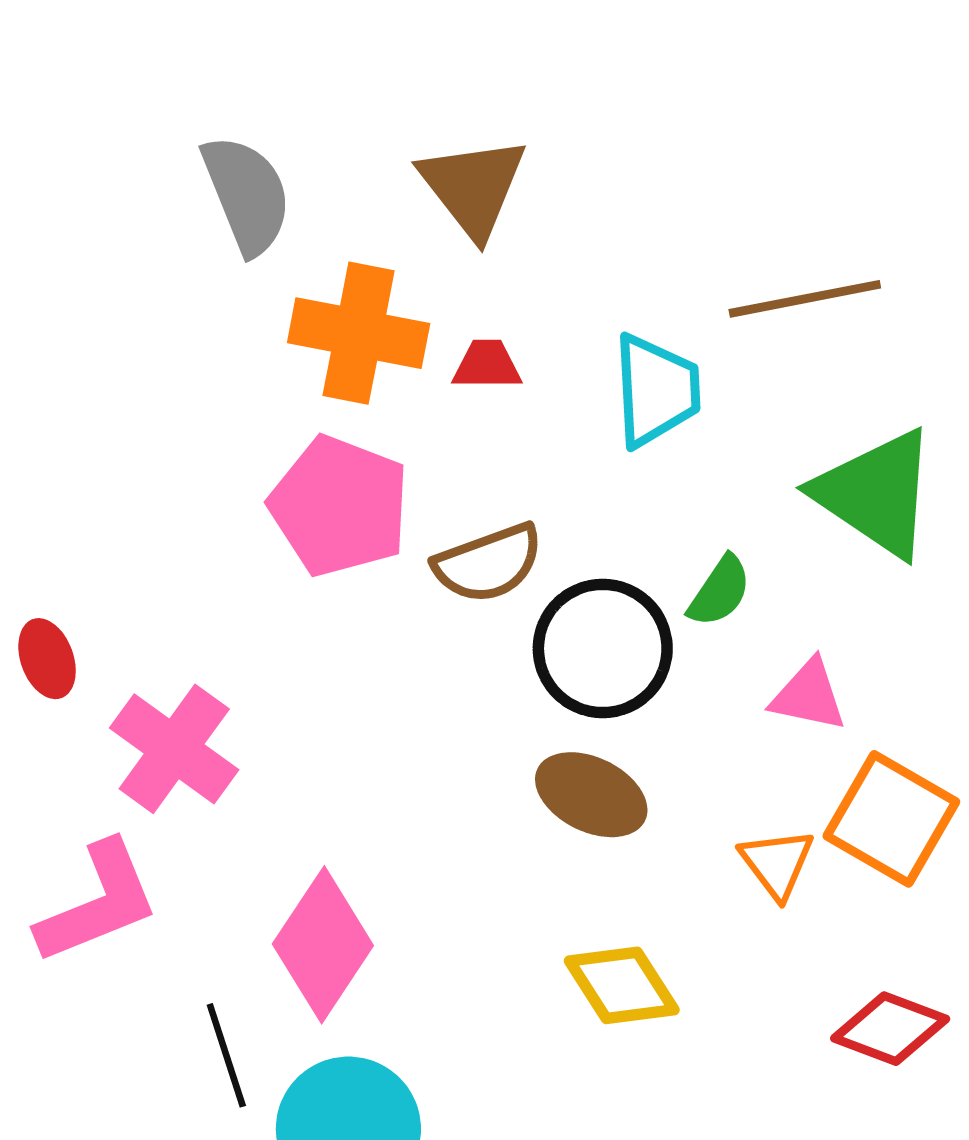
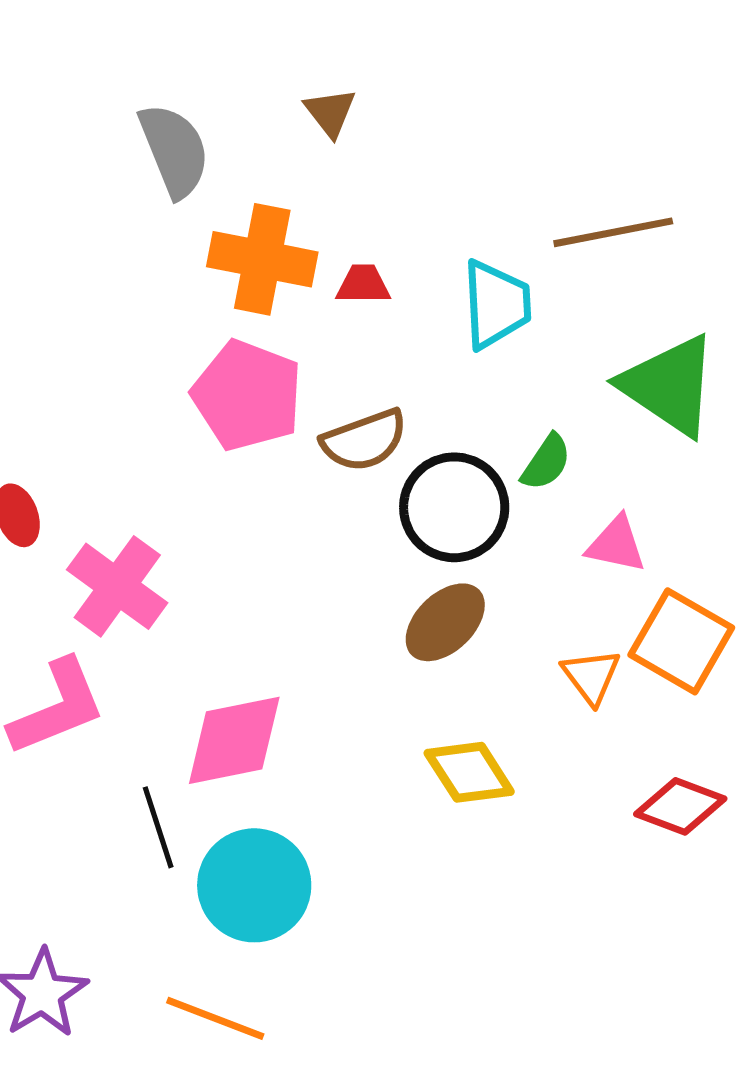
brown triangle: (473, 187) -> (330, 112), moved, size x0.6
brown ellipse: (591, 795) -> (445, 622), turned -70
pink diamond: (323, 945) -> (234, 740), turned 45

